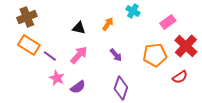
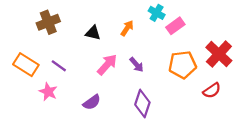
brown cross: (27, 17) -> (48, 22), moved
pink rectangle: (168, 22) -> (175, 26), moved
orange rectangle: (29, 45) -> (26, 65), moved
pink arrow: (79, 55) -> (107, 65), moved
pink star: (57, 78) -> (48, 92), moved

